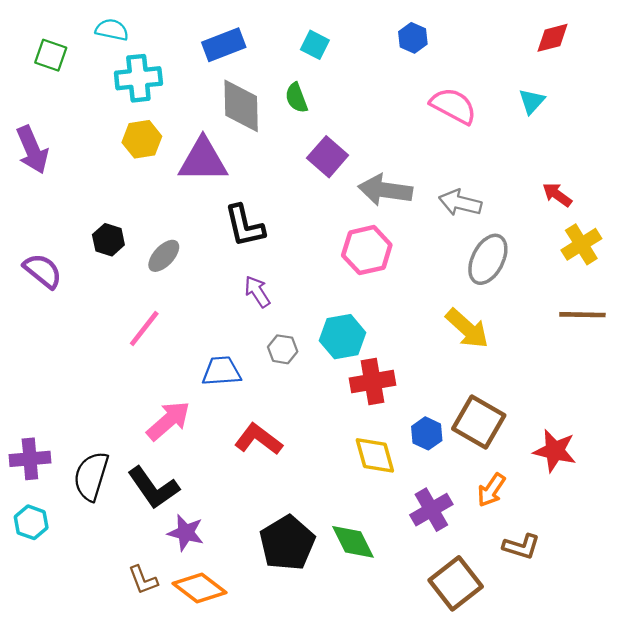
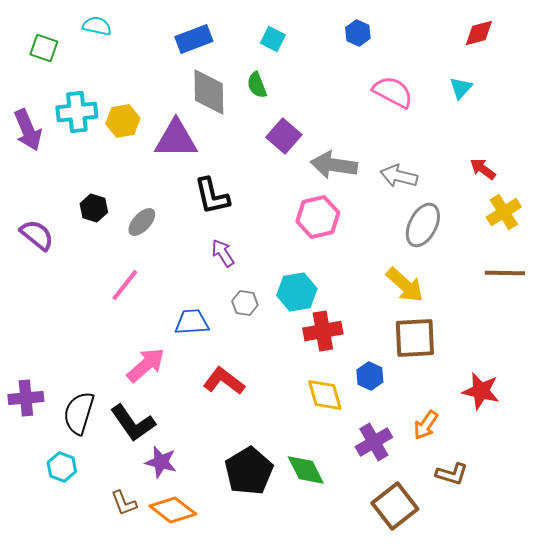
cyan cross: (138, 78) -> (77, 112), moved
brown square: (479, 422) -> (415, 338), moved, turned -33
cyan hexagon: (31, 522) -> (62, 467), moved

